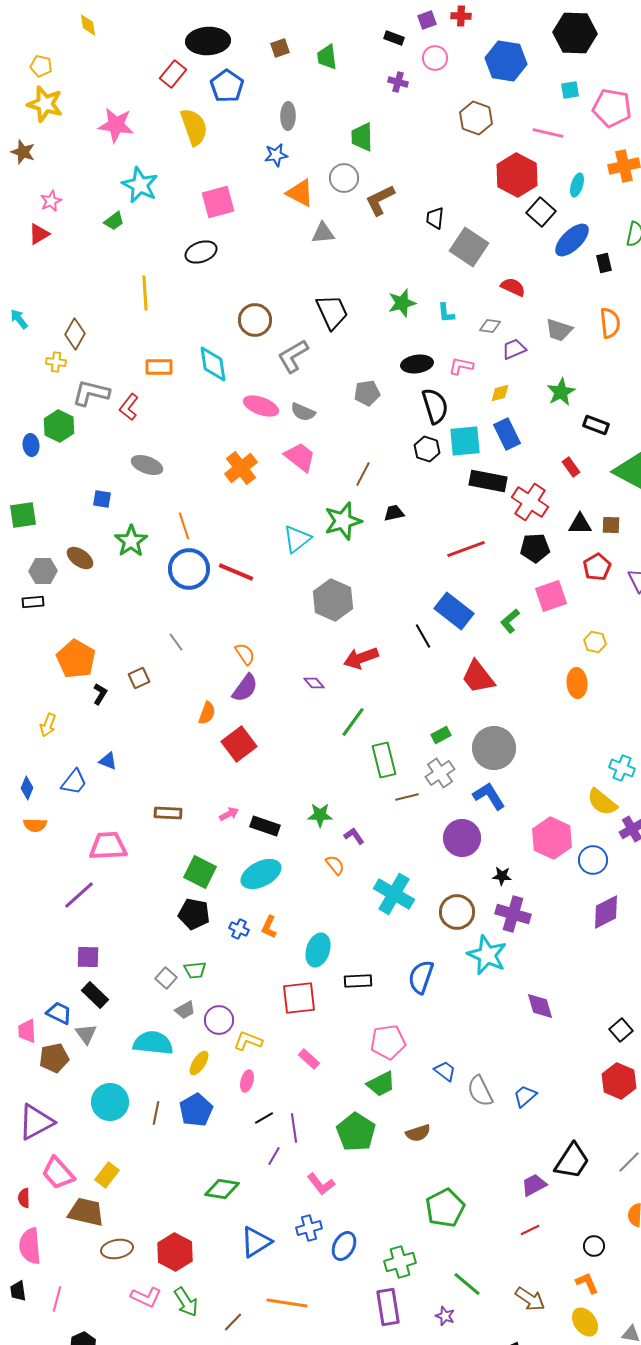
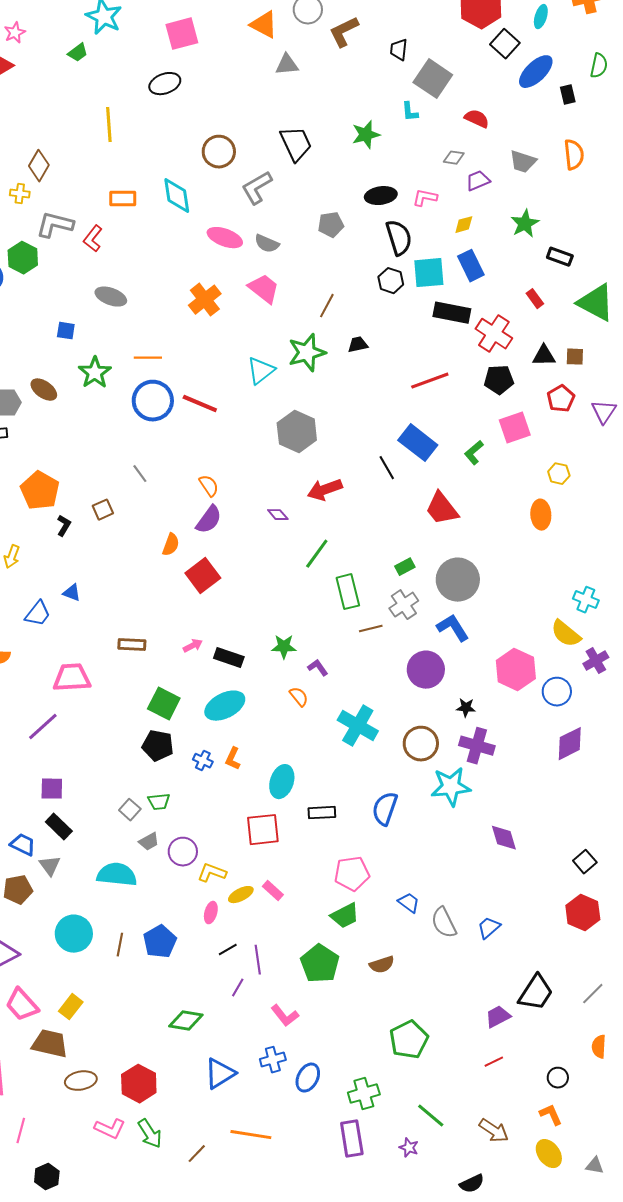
cyan L-shape: (446, 313) -> (410, 112), moved
orange line: (184, 526) -> (148, 358), turned -72
cyan star: (487, 955) -> (451, 787), turned -30
yellow ellipse: (199, 1063) -> (241, 895), moved, turned 30

